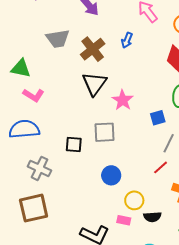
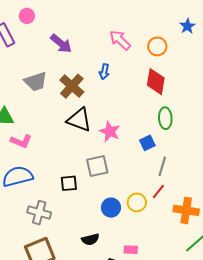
black triangle: (94, 84) -> (79, 120), turned -36
yellow circle: (134, 200) -> (137, 202), moved
black semicircle: (152, 217) -> (90, 239), moved

